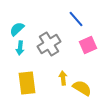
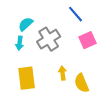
cyan semicircle: (17, 29) -> (26, 24), moved
yellow semicircle: (82, 88) -> (82, 83), turned -144

